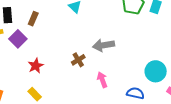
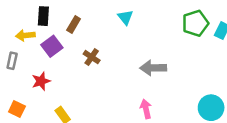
brown cross: (78, 60) -> (92, 57), moved, turned -32
red star: (36, 66) -> (41, 81), moved

